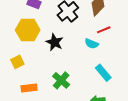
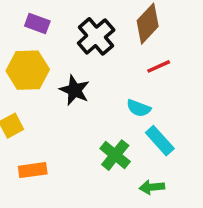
cyan semicircle: (92, 44) -> (139, 108), moved
green cross: (61, 80) -> (115, 155), moved

